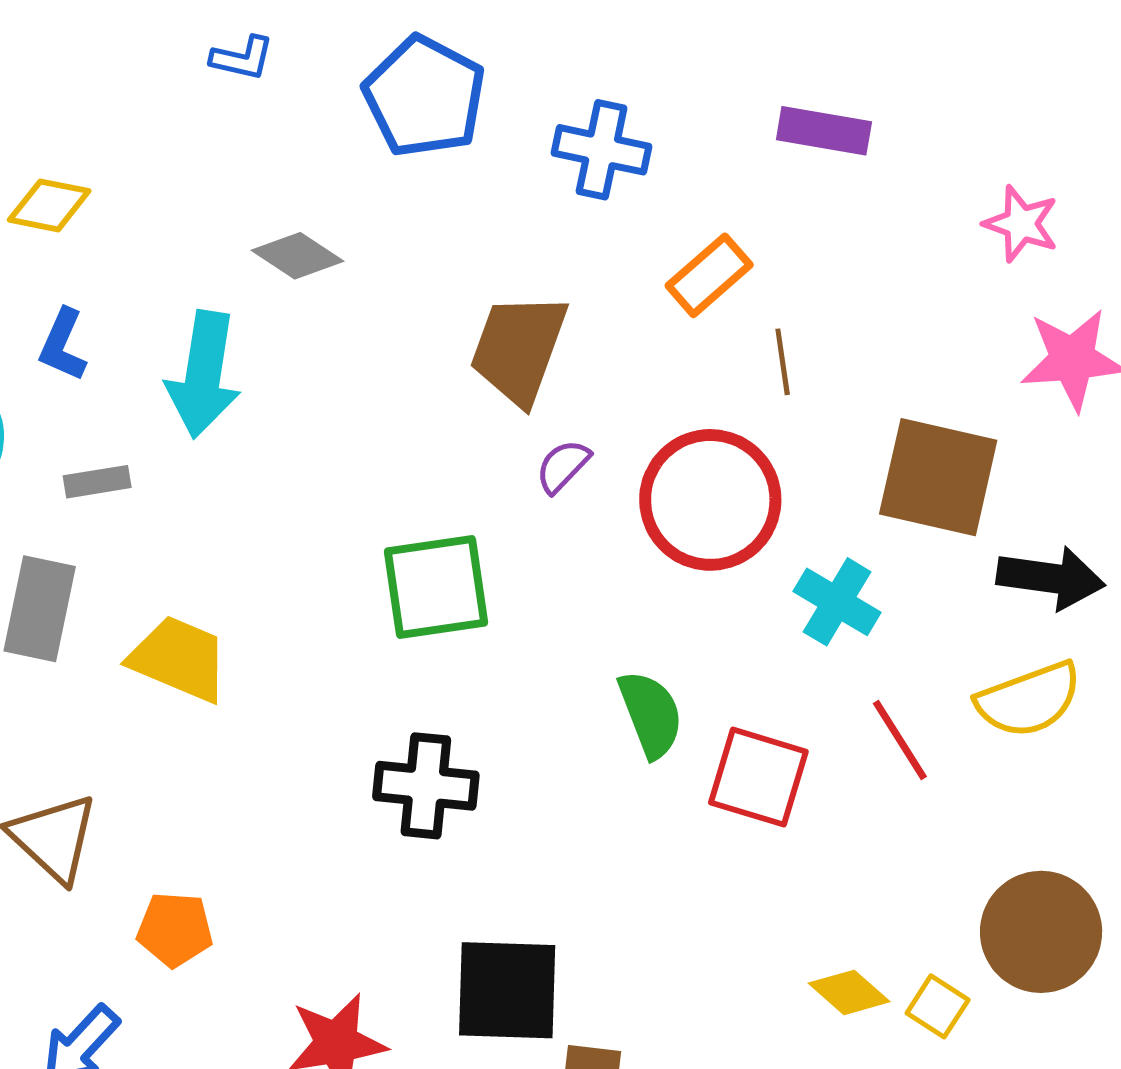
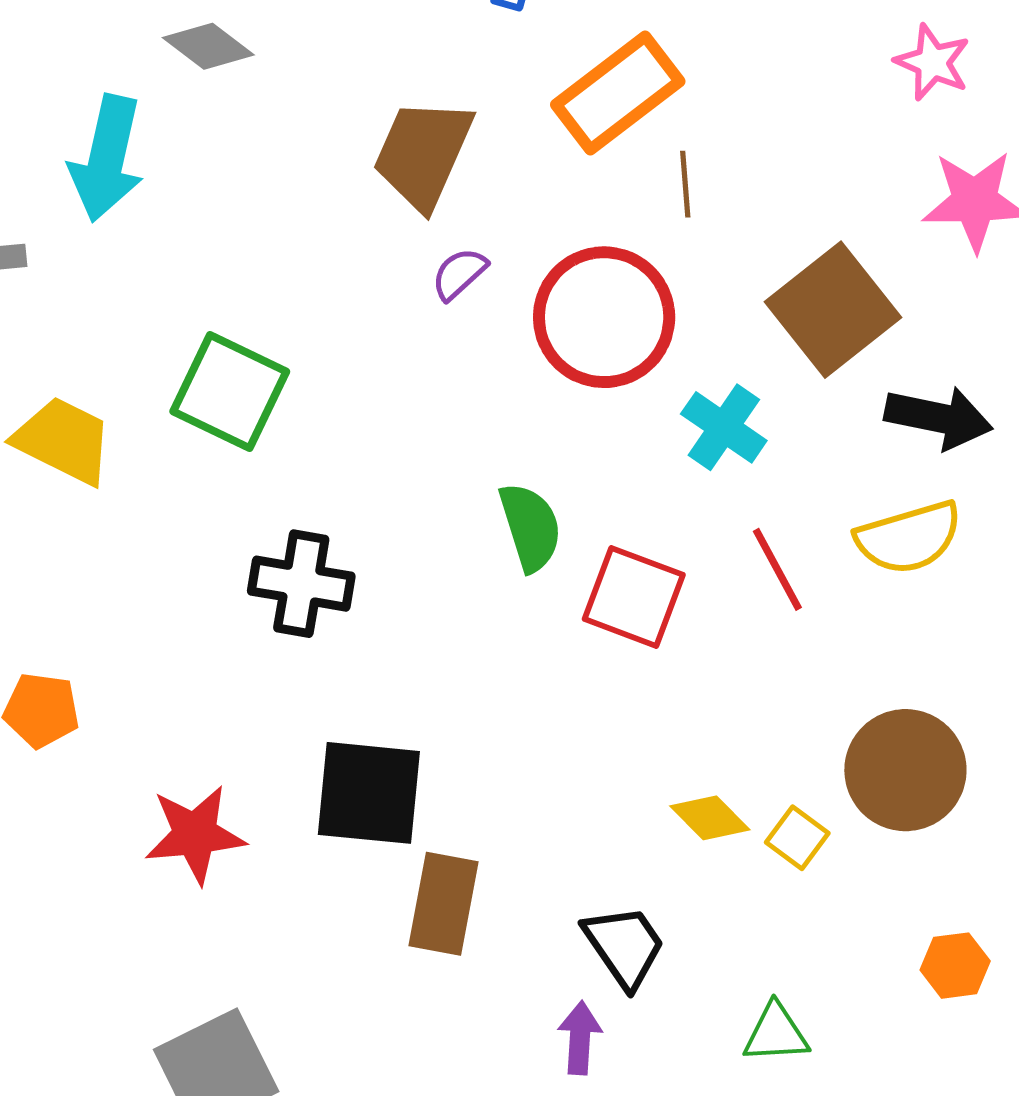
orange rectangle: (709, 275) -> (618, 93), size x1.5
brown square: (938, 477) -> (833, 310), turned 35
green square: (436, 587) -> (230, 392), moved, turned 30

